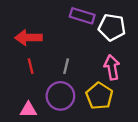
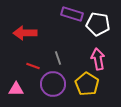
red line: (31, 66) -> (33, 66), moved, turned -56
gray line: (66, 66) -> (58, 58), turned -32
pink triangle: (28, 110) -> (16, 89), moved

